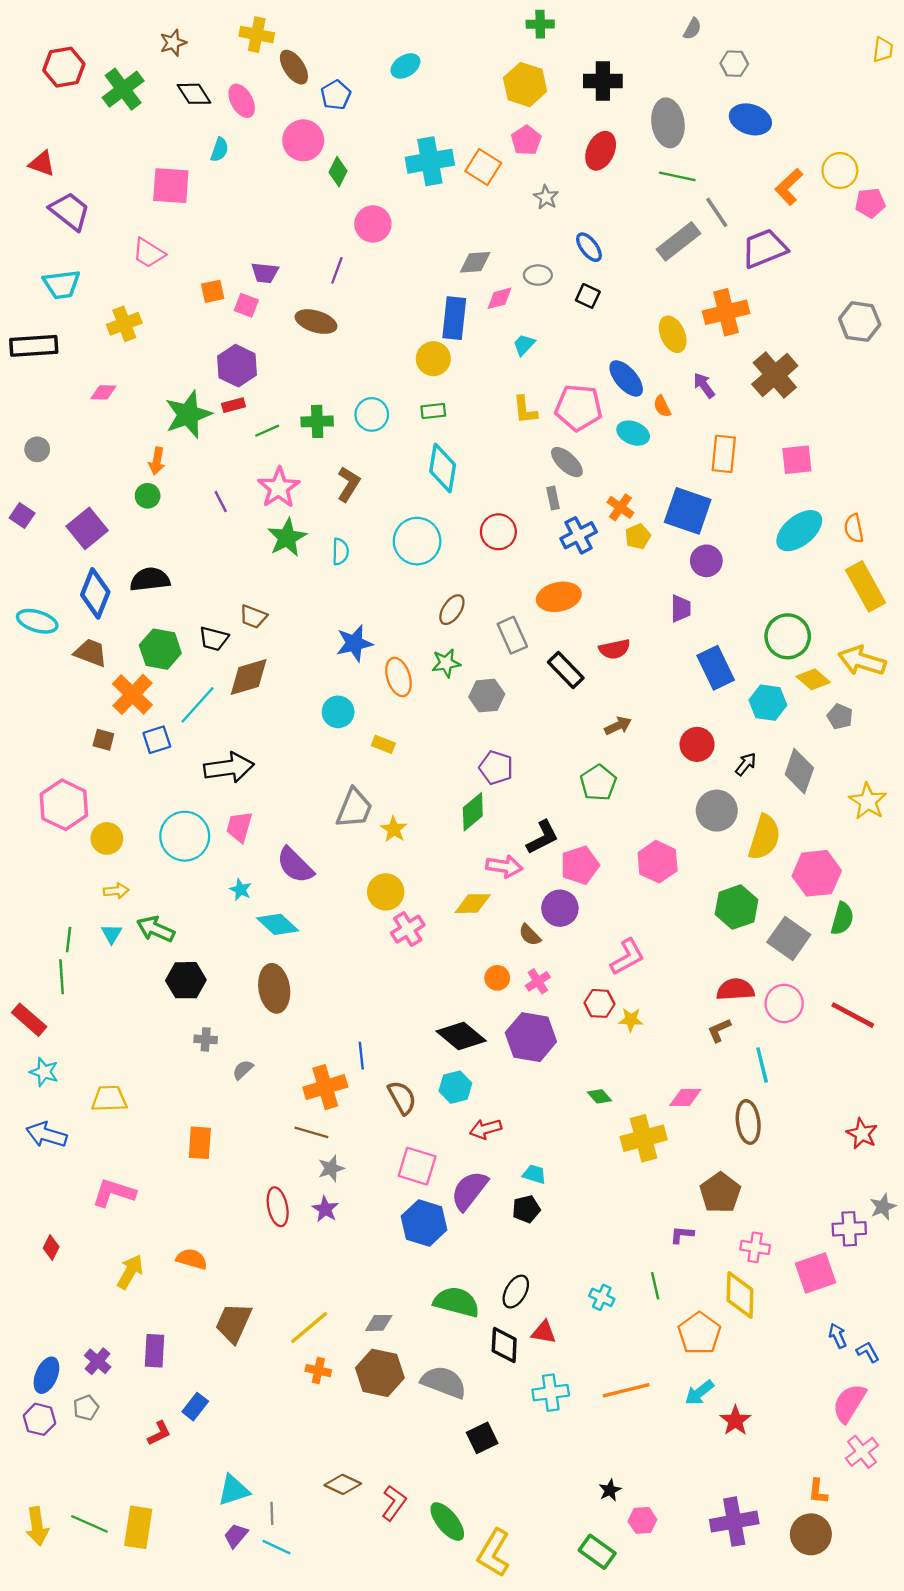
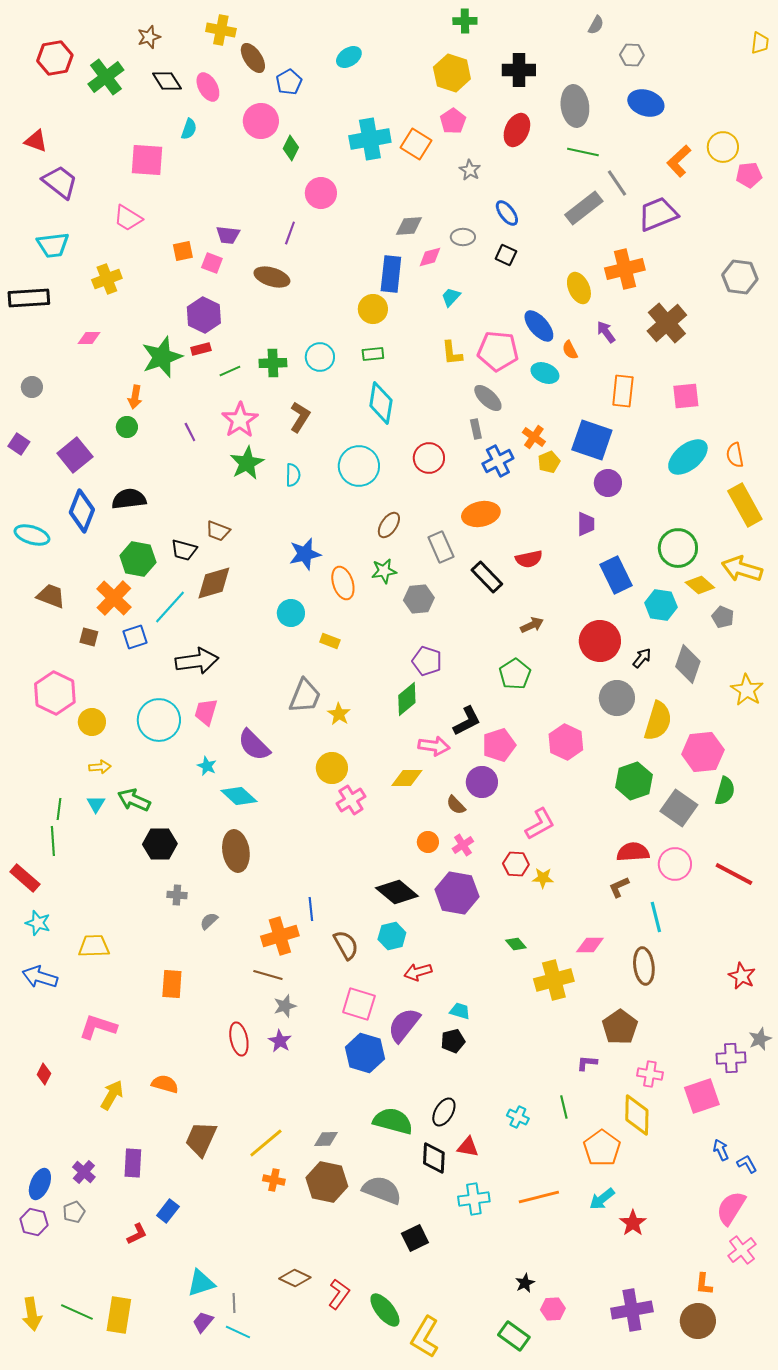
brown trapezoid: (91, 653) -> (51, 596), moved
red circle: (697, 744) -> (600, 641), size x1.4

